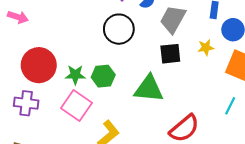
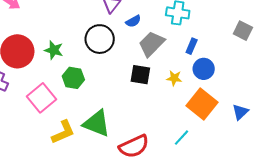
green star: (75, 75) -> (54, 50), moved
green triangle: (149, 89) -> (97, 123), moved

